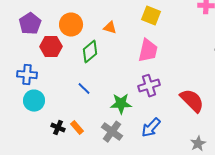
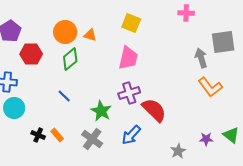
orange circle: (71, 25) -> (65, 32), moved
red semicircle: (192, 101) -> (154, 110), moved
green star: (121, 104) -> (101, 111), turned 30

